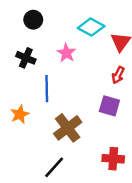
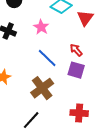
red arrow: (118, 75) -> (76, 50), moved, turned 112
blue line: (47, 89) -> (47, 58), moved, turned -45

